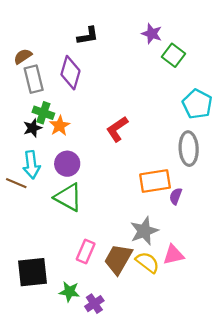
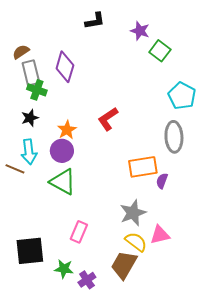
black L-shape: (88, 36) -> (95, 21), moved
green cross: (43, 113) -> (37, 90), moved
orange star: (60, 126) -> (67, 130), moved
brown trapezoid: (118, 259) -> (124, 265), moved

